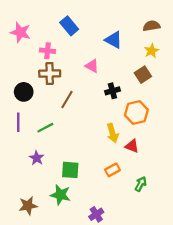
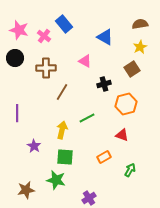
pink cross: (48, 51) -> (44, 36), moved, turned 32
black circle: (24, 92) -> (15, 58), moved
green line: (45, 128) -> (87, 118), moved
yellow arrow: (112, 133) -> (62, 130), moved, turned -150

